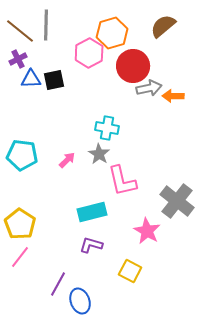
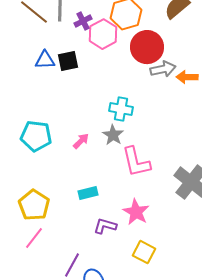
purple cross: (18, 59) -> (83, 21), moved
cyan rectangle: (92, 212) -> (88, 193), moved, size x0.7
pink star: (147, 231) -> (136, 212), moved

